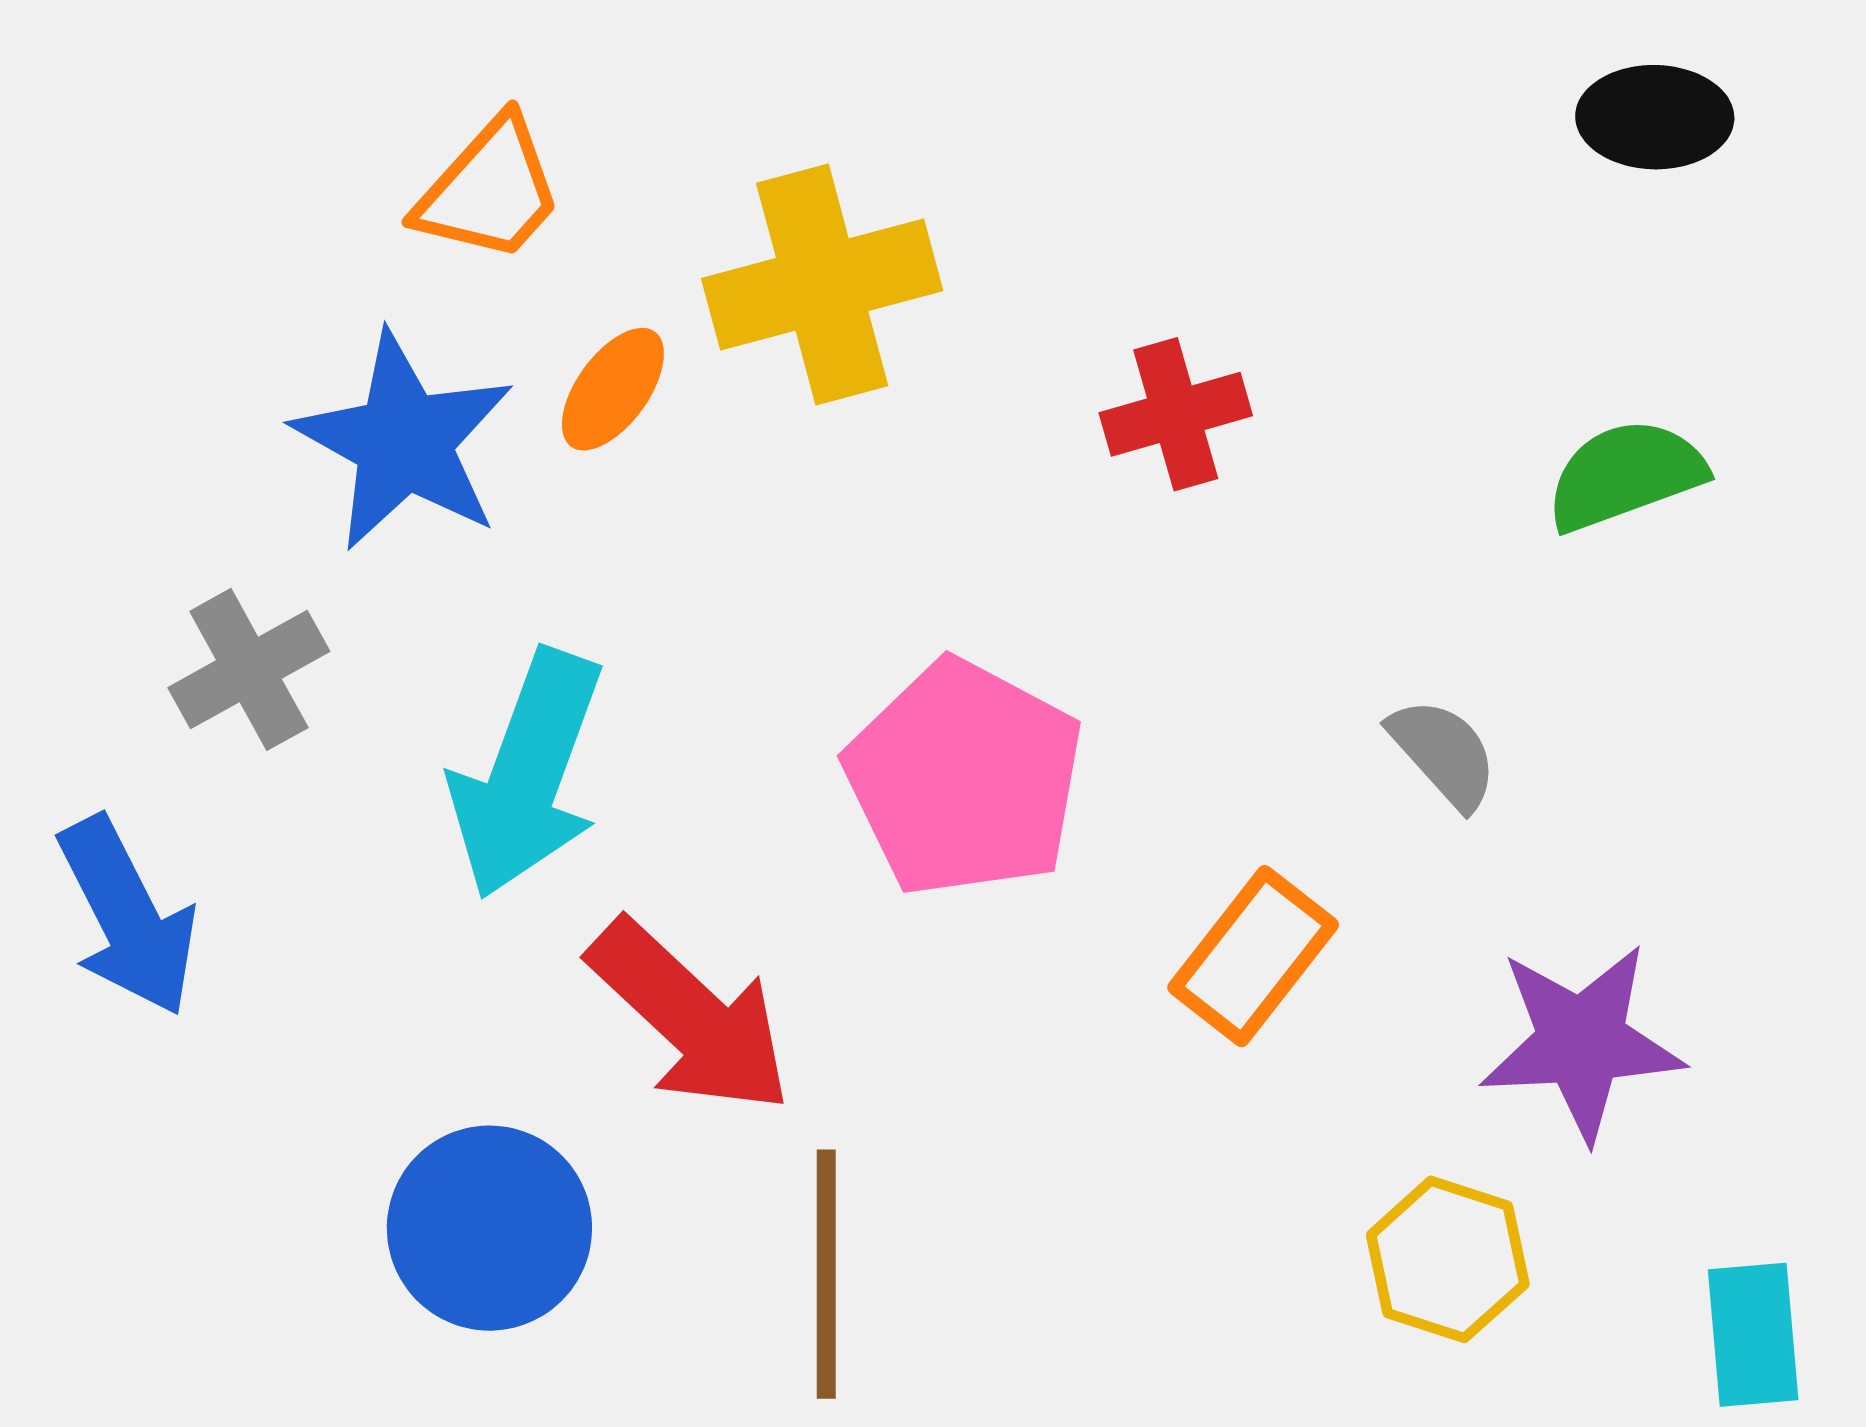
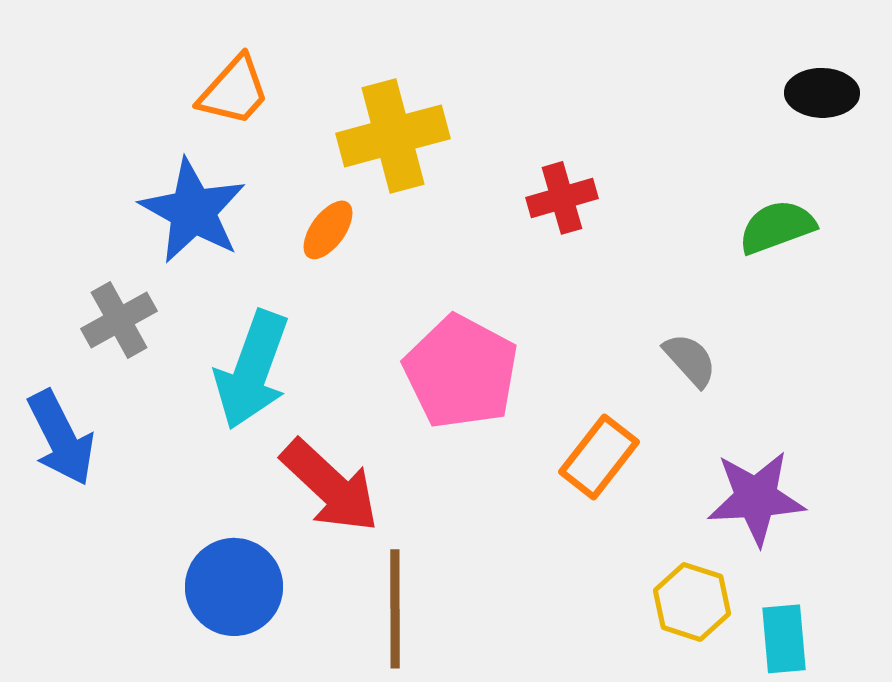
black ellipse: (1655, 117) -> (822, 93), moved
orange ellipse: (613, 389) -> (328, 230), moved
cyan rectangle: (1753, 1335) -> (784, 639), moved

